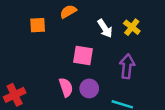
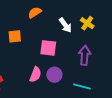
orange square: (38, 25) -> (15, 36), moved
pink semicircle: (66, 87) -> (35, 75), turned 42

